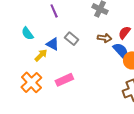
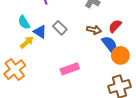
cyan semicircle: (27, 33) -> (24, 22), moved
pink rectangle: (64, 80) -> (70, 69), moved

